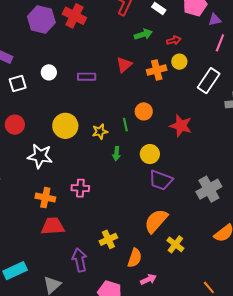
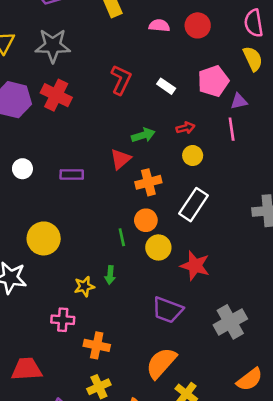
green arrow: (143, 34) -> (143, 135), moved
pink line: (220, 43) -> (232, 129), moved, turned -30
orange cross: (157, 70) -> (148, 182), moved
white rectangle: (209, 81) -> (194, 205), moved
red star: (181, 126) -> (195, 266), moved
yellow star: (100, 132) -> (84, 286), moved
yellow circle: (150, 154) -> (158, 247), moved
orange cross: (45, 198) -> (97, 345), moved

